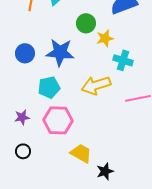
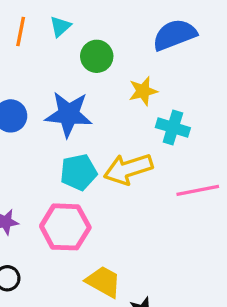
green circle: (86, 23) -> (97, 56), moved
cyan pentagon: (49, 87) -> (79, 172), moved

